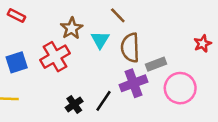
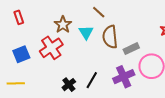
red rectangle: (16, 15) -> (19, 17), turned 48
purple cross: (134, 83) -> (124, 77), moved

